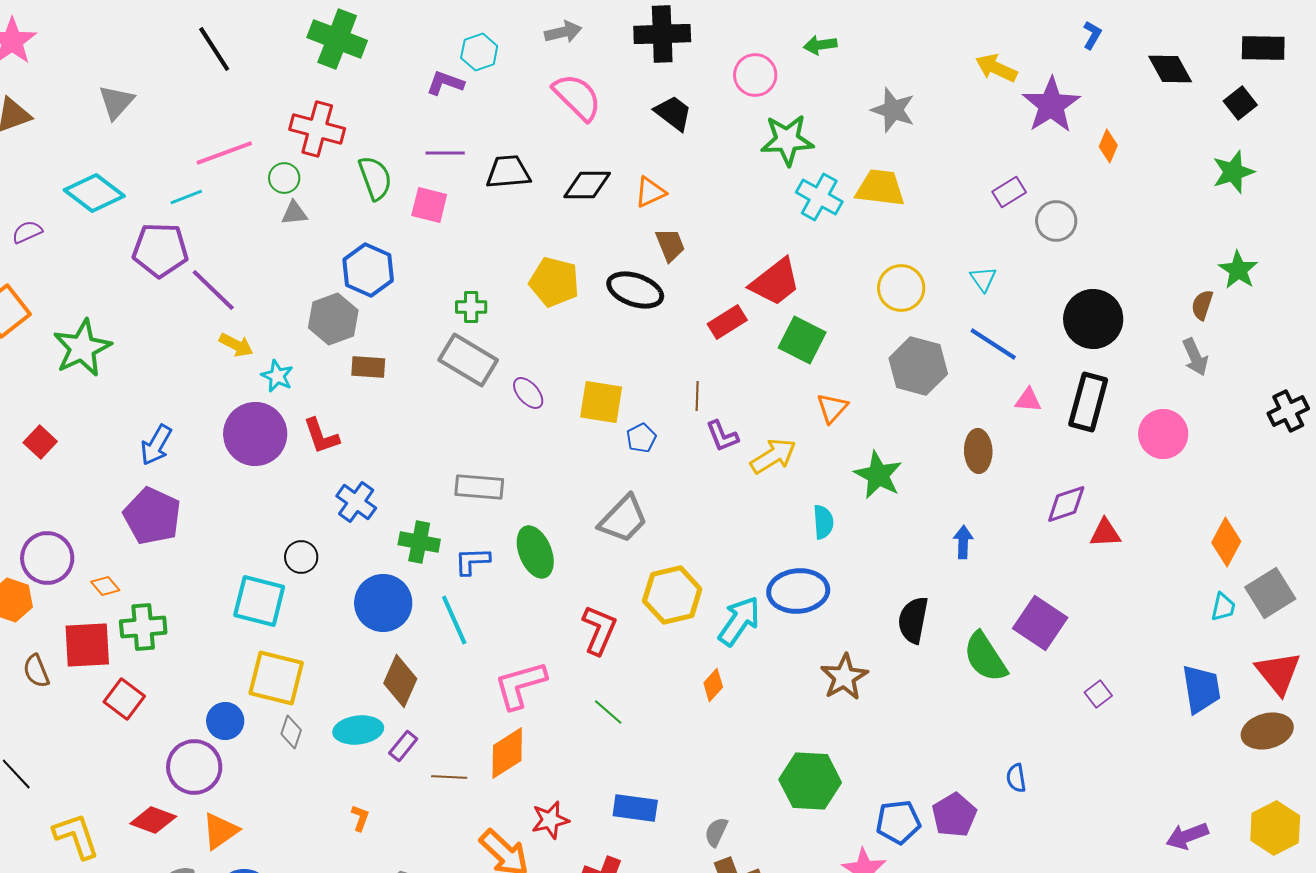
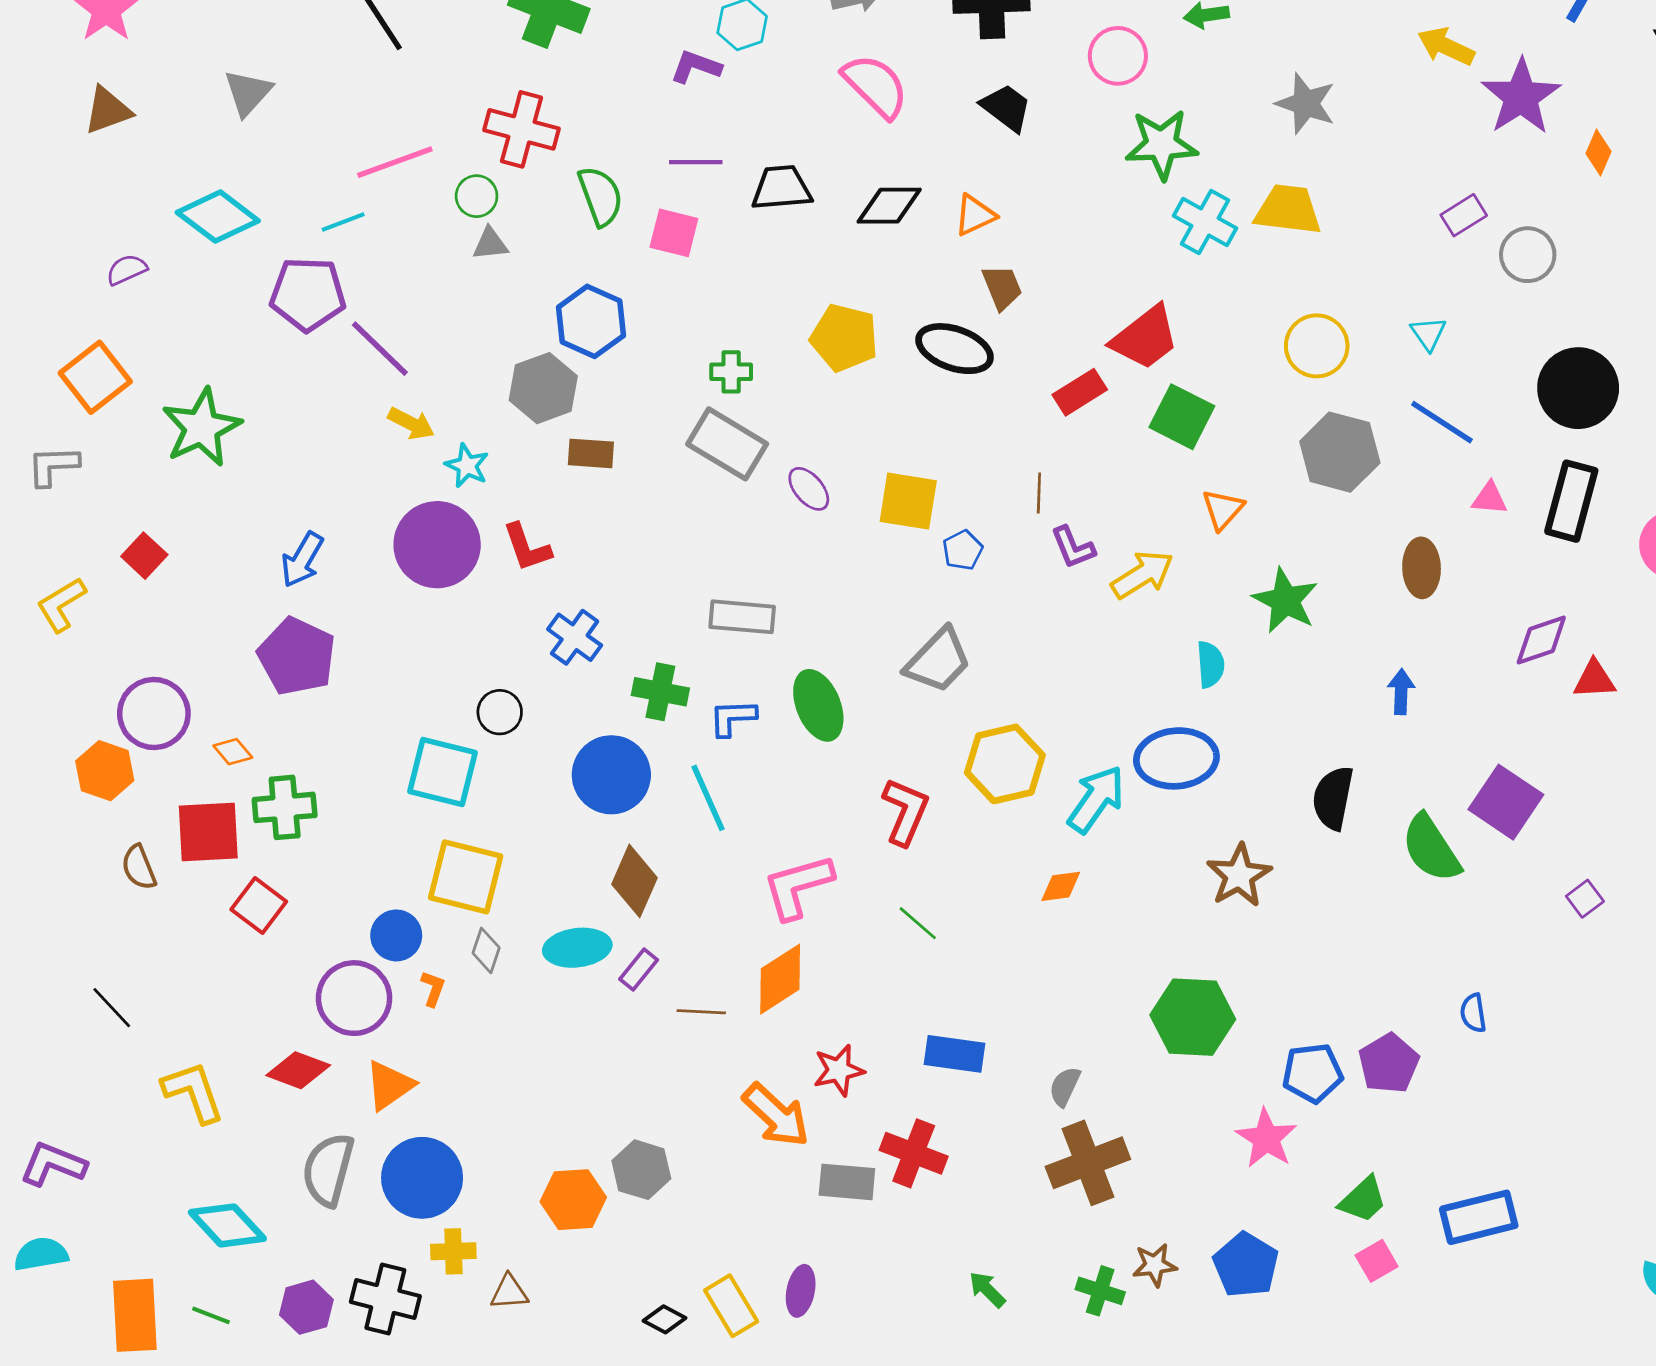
orange diamond: (713, 685) -> (1061, 886), turned 40
orange L-shape: (360, 818) -> (433, 989), moved

